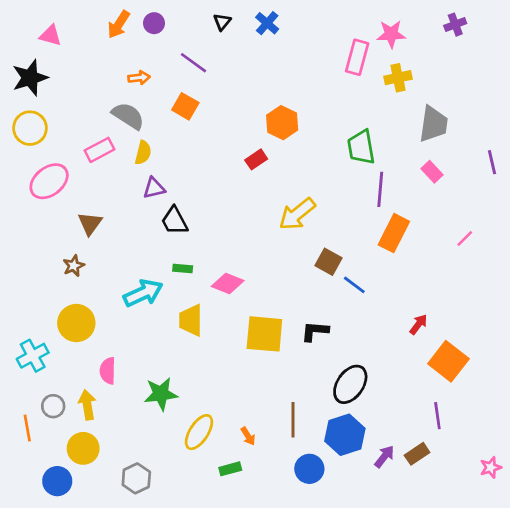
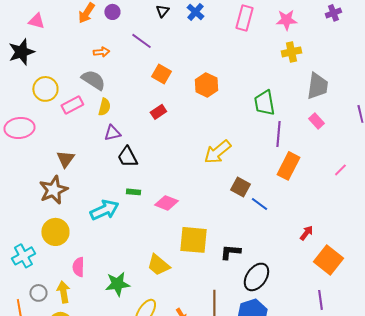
pink rectangle: (357, 57) -> (244, 18), moved
orange square: (185, 106) -> (161, 74), moved
yellow circle: (30, 128) -> (45, 89), moved
red rectangle: (256, 159) -> (158, 112), moved
pink ellipse: (49, 181) -> (19, 128), moved, turned 32
brown star: (74, 266) -> (53, 190), size x1.8
yellow trapezoid: (191, 320) -> (158, 265), moved, turned -50
black L-shape: (315, 331) -> (230, 252), moved

